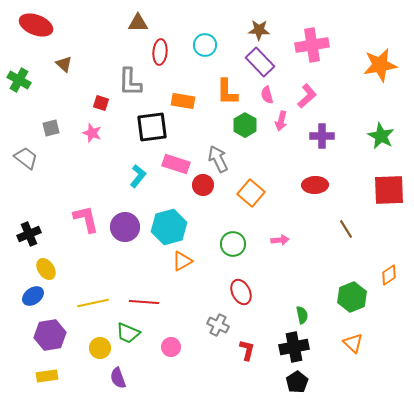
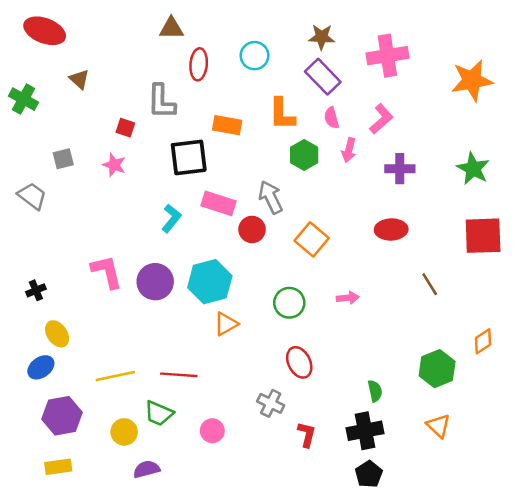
black cross: (29, 234) -> (36, 290), size x0.7
purple semicircle: (118, 378) -> (146, 469), turned 95

